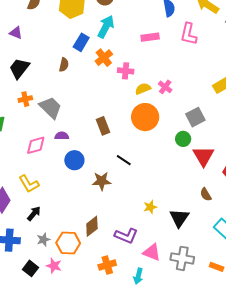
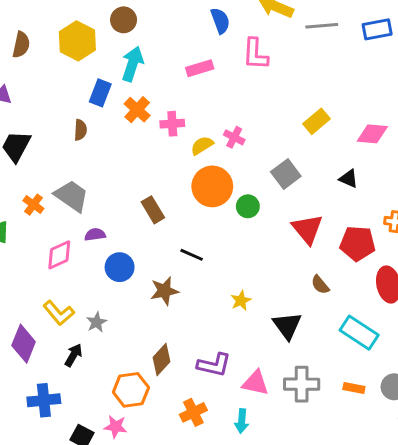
orange cross: (25, 99) -> (33, 205), moved, turned -32
green circle: (183, 139) -> (248, 206), moved
yellow star: (150, 207) -> (241, 301), moved
gray star: (43, 240) -> (97, 322), moved

